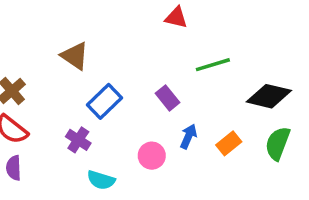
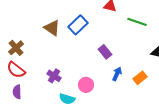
green line: (213, 65) -> (137, 22), moved, turned 36
blue rectangle: (105, 101) -> (78, 25), moved
pink circle: (152, 156) -> (86, 85), moved

